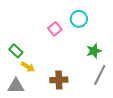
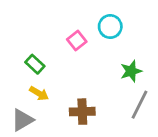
green rectangle: (16, 51) -> (35, 64), moved
gray triangle: (16, 86) -> (22, 120), turned -30

